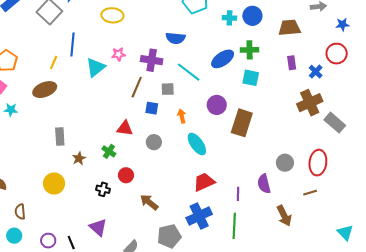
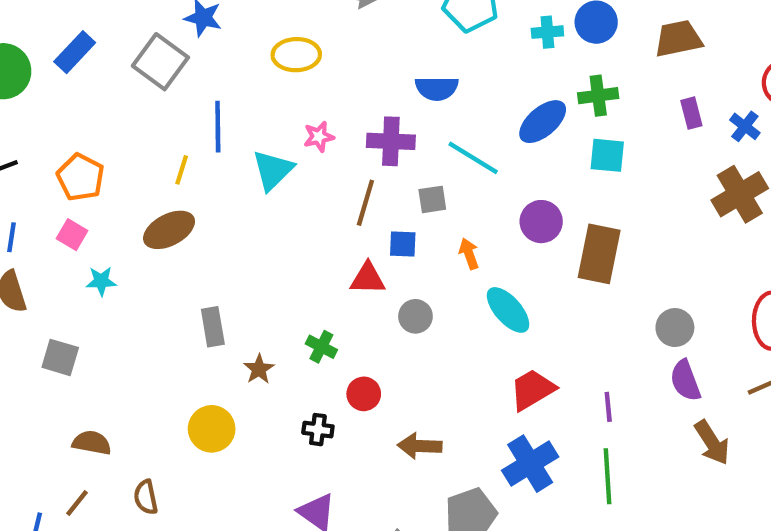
red triangle: (125, 128) -> (368, 278), moved
gray circle: (285, 163) -> (675, 328), moved
purple semicircle: (264, 184) -> (685, 381), moved
brown arrow: (149, 202) -> (420, 446), turned -30

